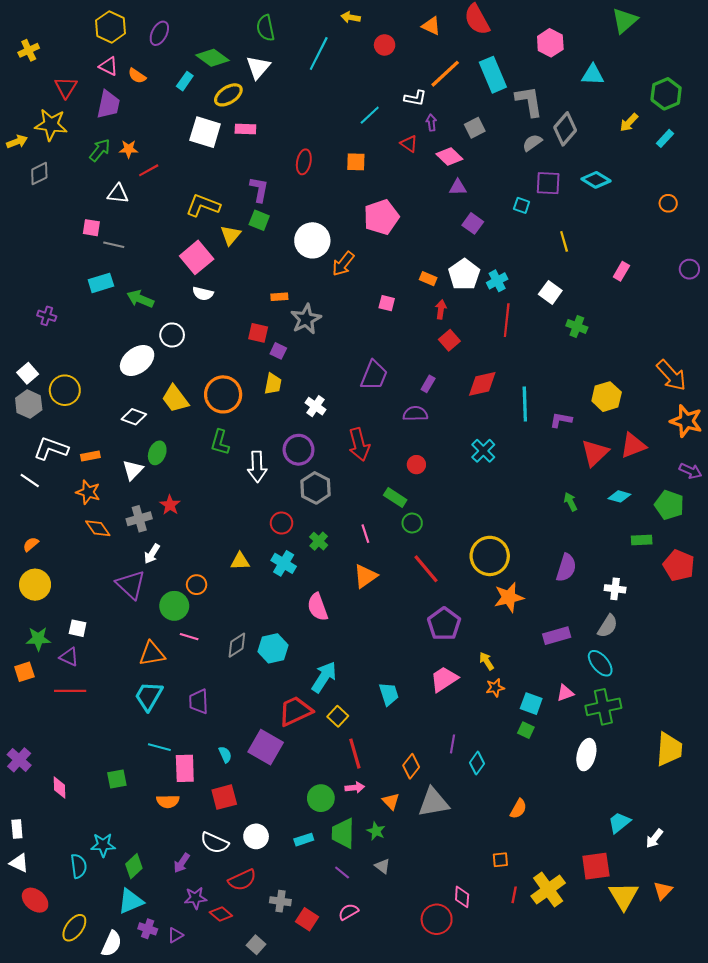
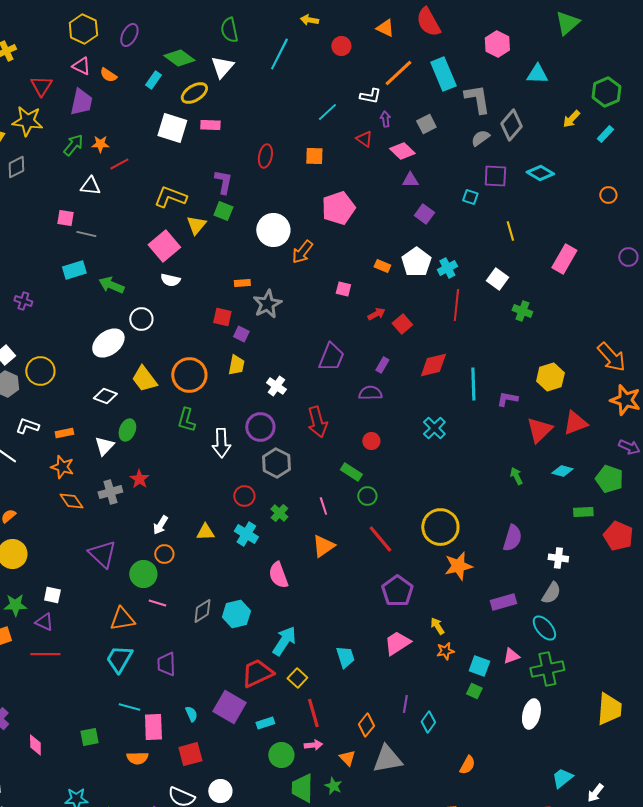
pink rectangle: (621, 271) -> (564, 259), size x1.6
red arrow: (441, 309) -> (376, 314), moved, turned 54
white L-shape: (51, 449) -> (27, 426), size x0.7
white arrow: (152, 554) -> (160, 525), moved
cyan rectangle: (304, 840) -> (265, 723), moved

